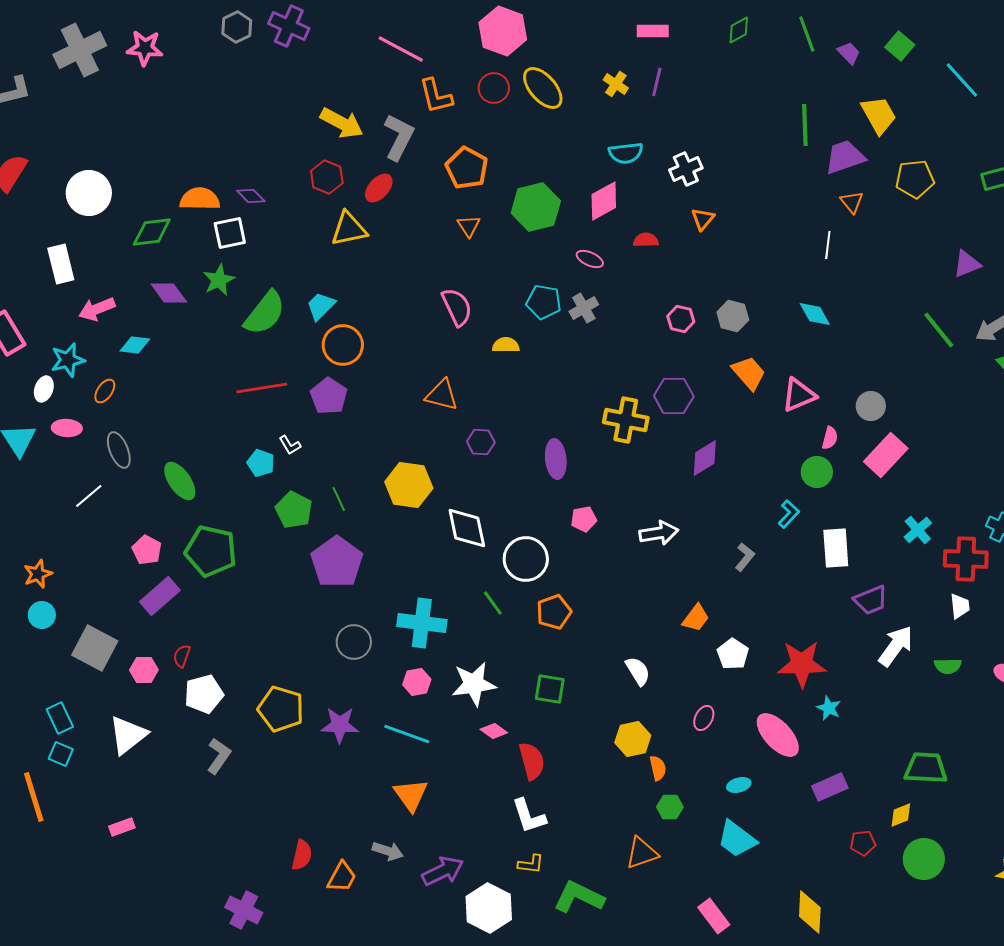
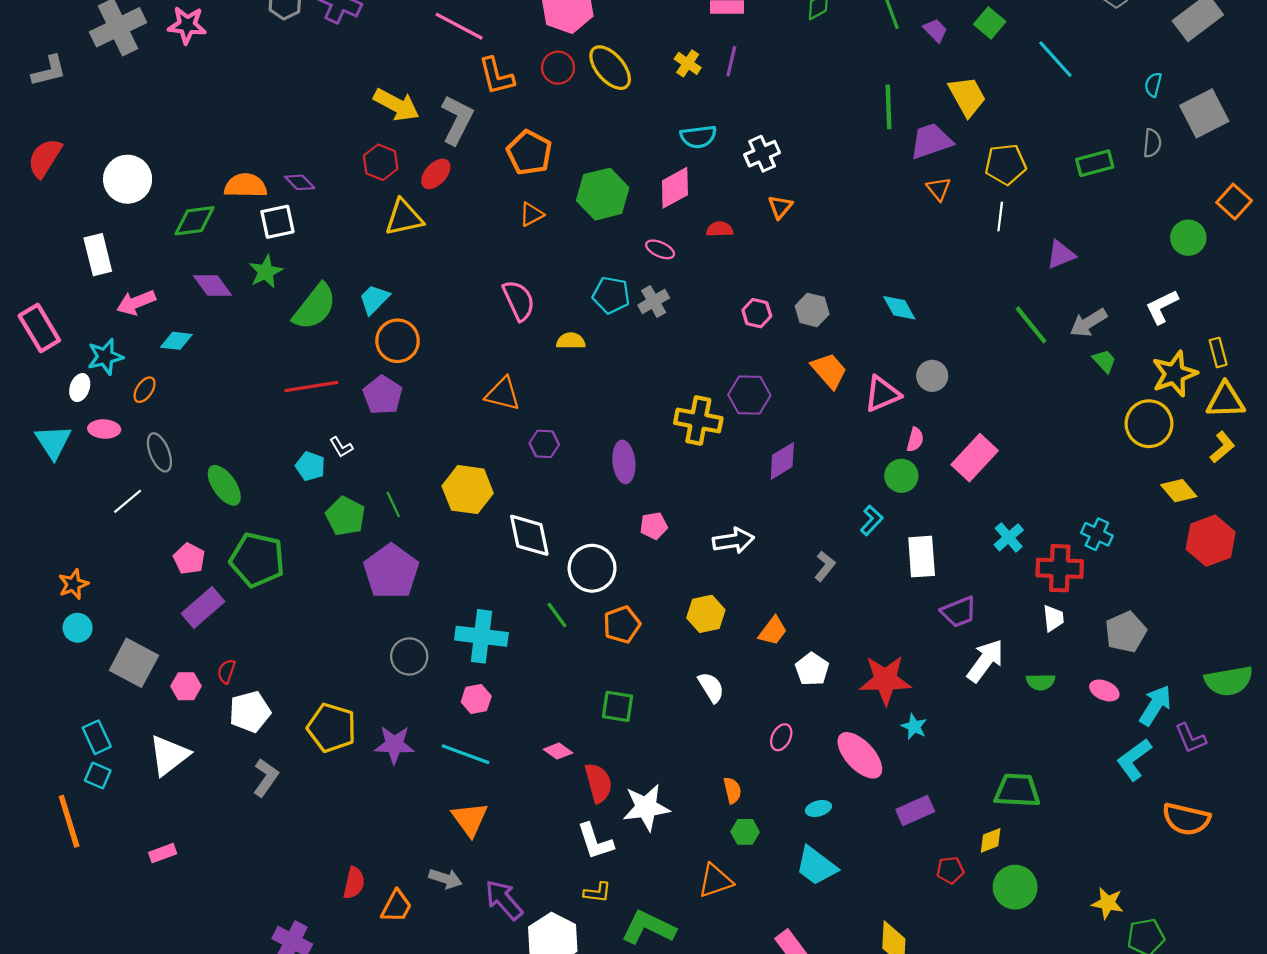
orange triangle: (469, 226) -> (531, 214), turned 35
white line: (828, 245) -> (1000, 216), moved
gray circle: (871, 406) -> (932, 376), moved
white star: (474, 684) -> (646, 807), moved
yellow hexagon: (633, 739) -> (706, 614), moved
purple arrow: (443, 871) -> (504, 900), turned -105

